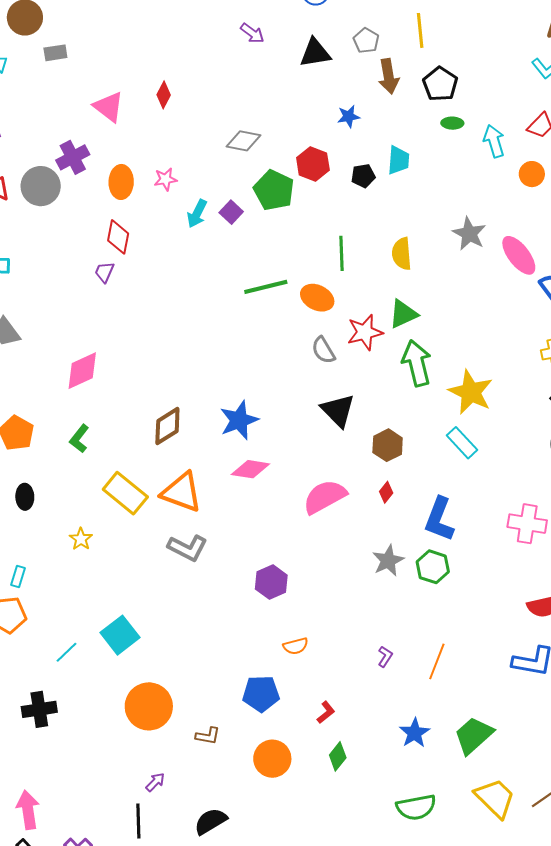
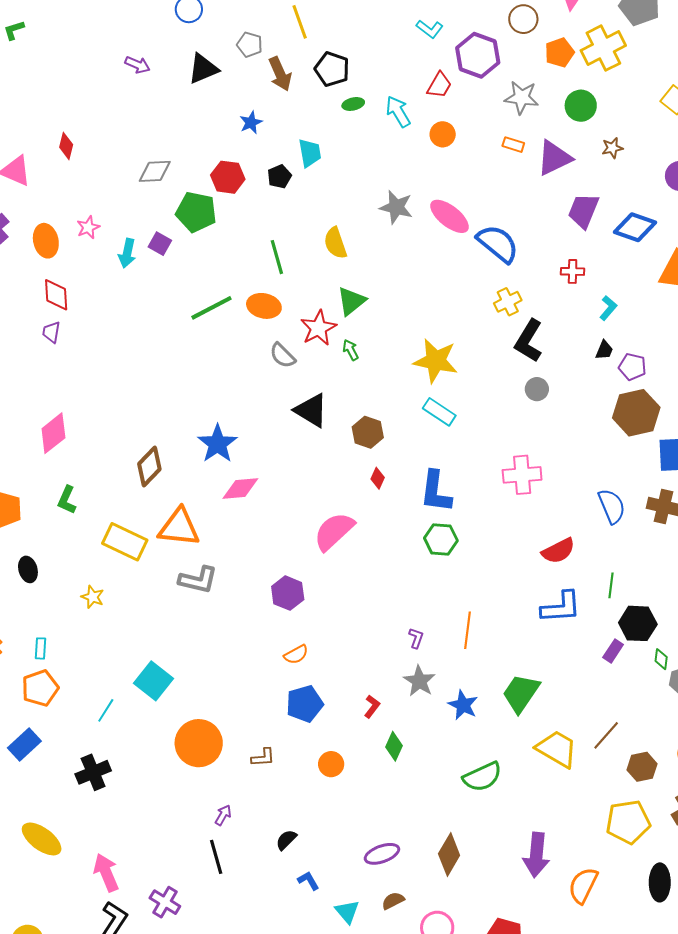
green arrow: (417, 363) -> (351, 350), moved, size x0.5
pink semicircle: (325, 497) -> (334, 531), moved
gray star: (388, 561) -> (419, 681), moved
orange semicircle: (296, 646) -> (296, 654), moved
orange circle: (272, 759) -> (331, 764), size x0.7
black semicircle: (211, 821) -> (286, 840), size x0.7

